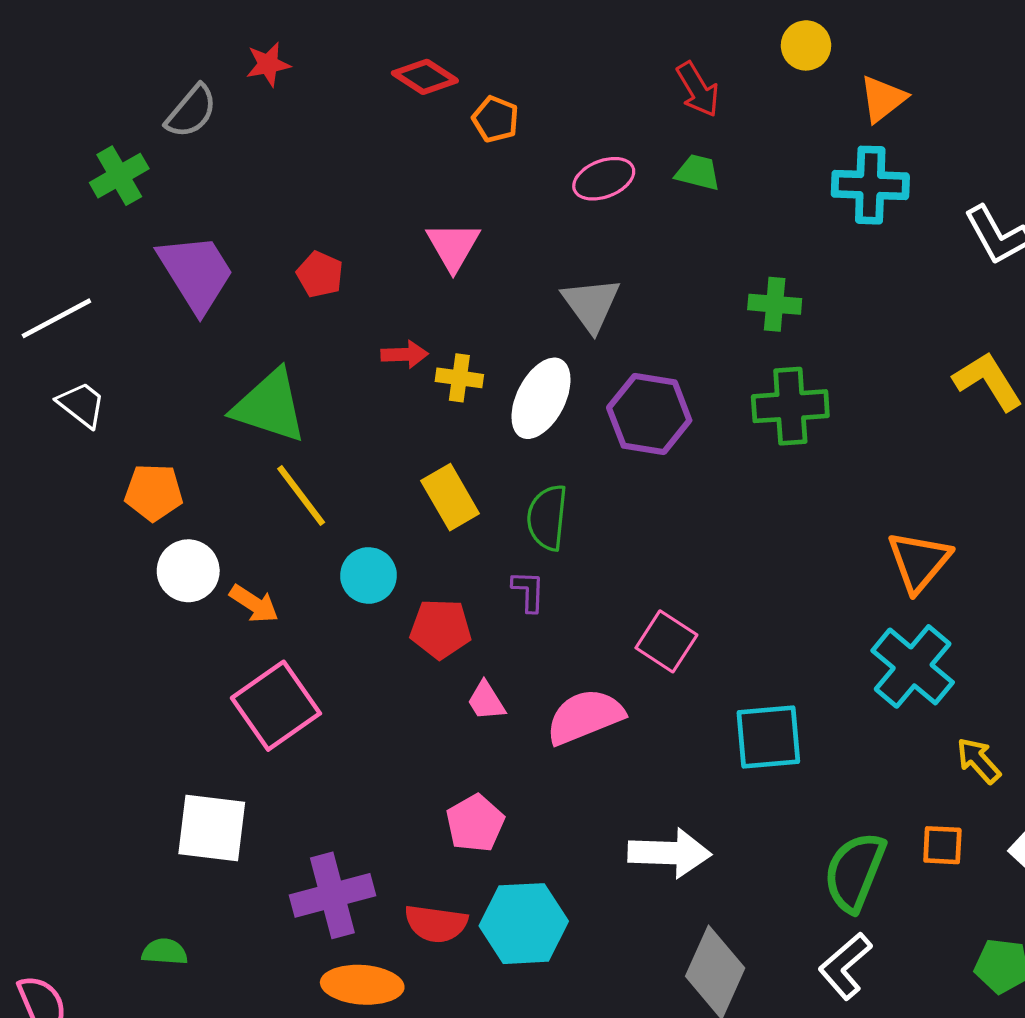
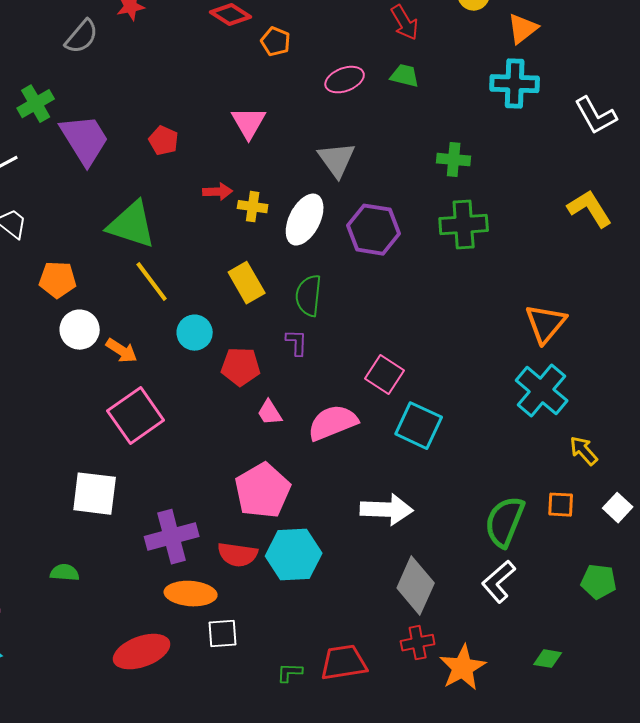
green cross: (119, 176) -> (36, 104), moved
cyan square: (768, 737) -> (419, 426), moved, turned 30
pink pentagon: (475, 823) -> (263, 491), size x1.5

